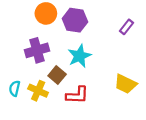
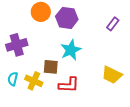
purple cross: (37, 50) -> (17, 45), moved
brown square: (57, 75) -> (51, 67), turned -35

